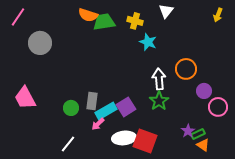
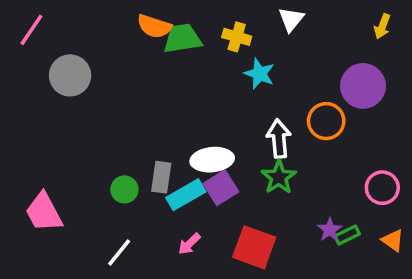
purple circle: (204, 91) -> (363, 86), moved, size x1.6
pink trapezoid: (25, 98) -> (44, 212), moved
pink arrow: (98, 124) -> (189, 244), moved
white ellipse: (124, 138) -> (212, 160), moved
orange triangle: (203, 145) -> (393, 240), moved

